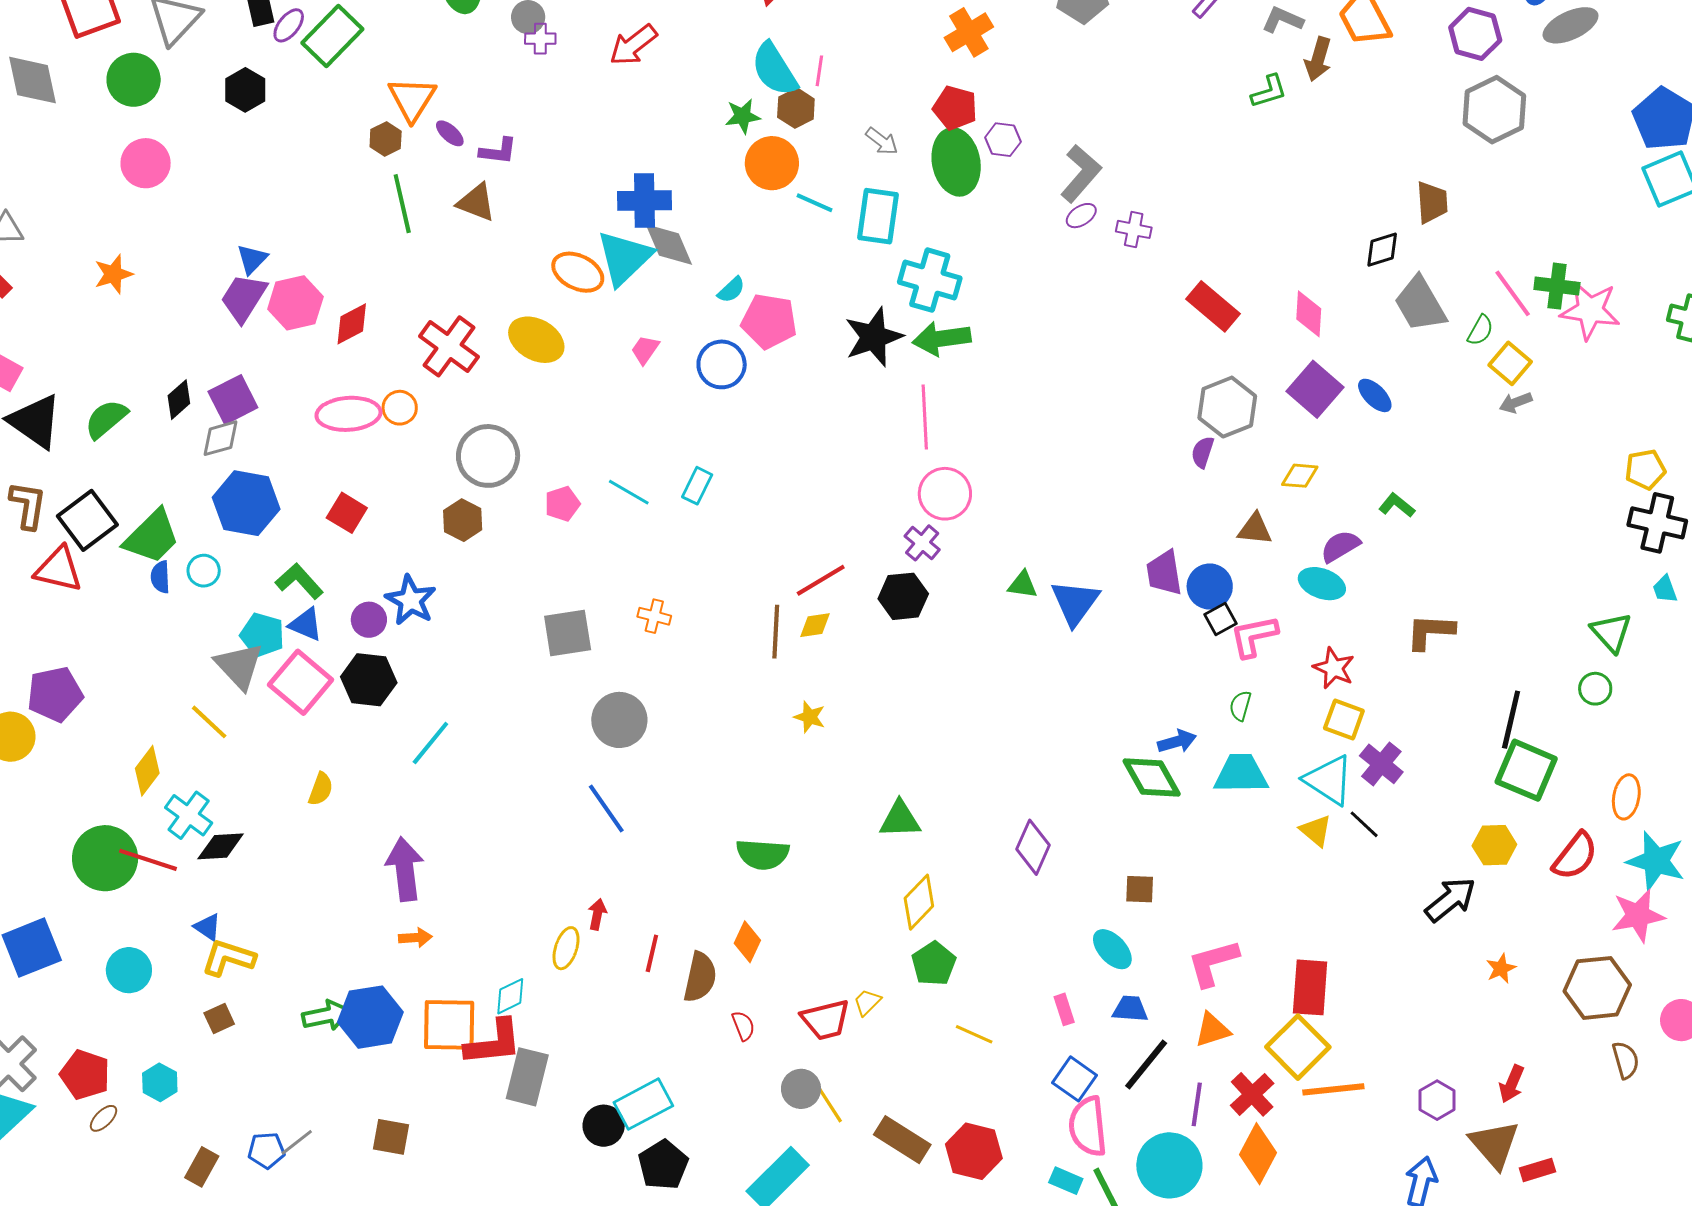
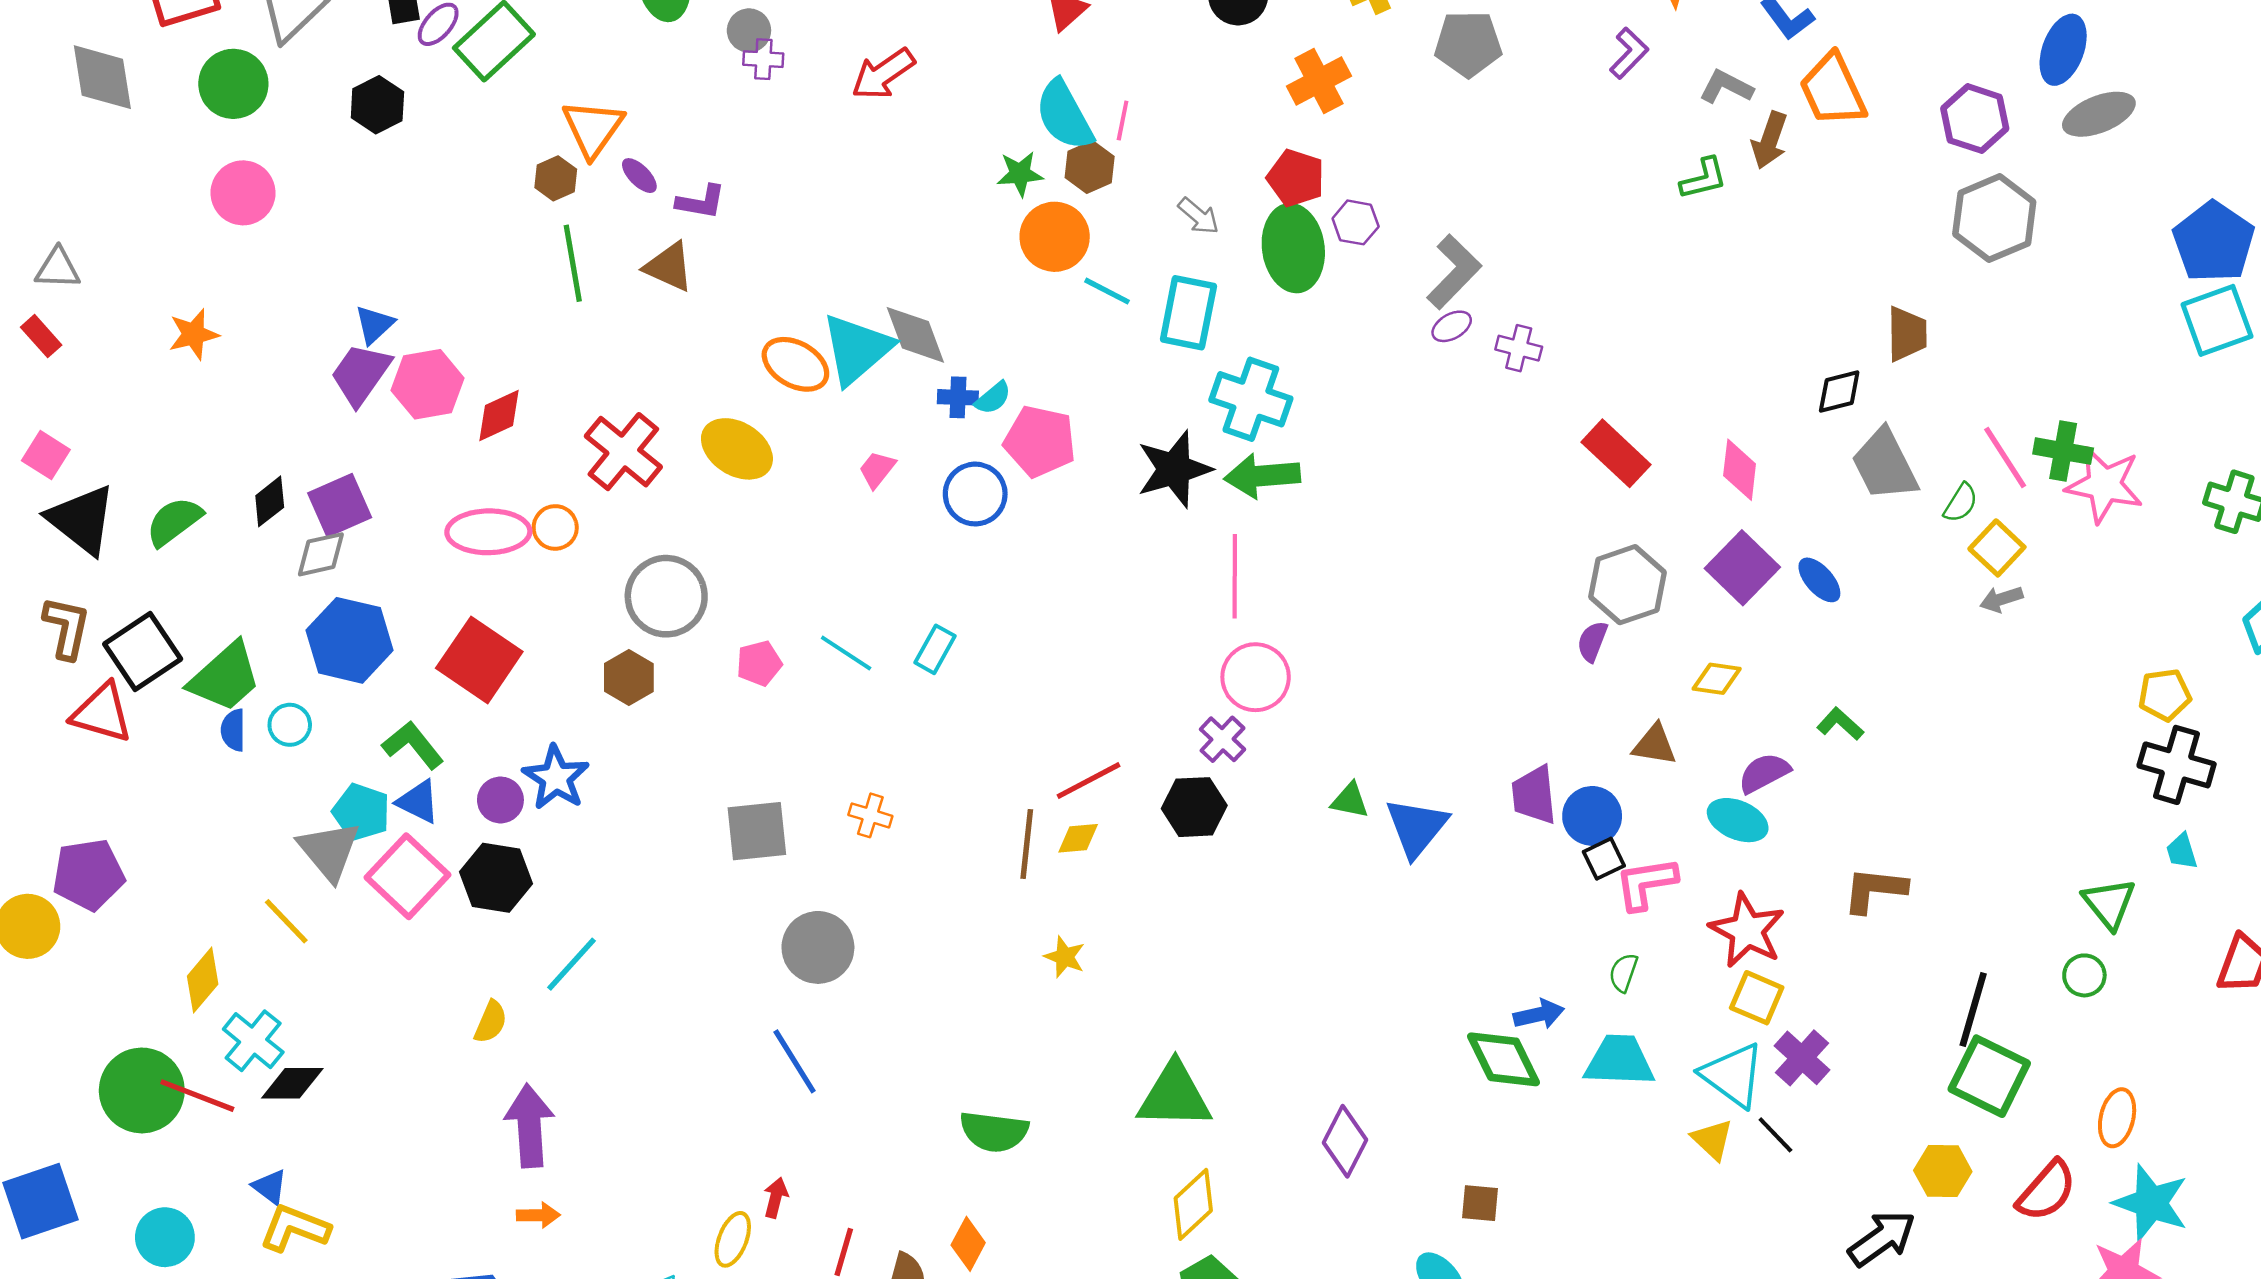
blue cross: (644, 201) -> (958, 397), moved, size x0.6
red square: (347, 513) -> (479, 660), size x1.6
red star: (1334, 668) -> (1747, 930), size x1.4
yellow semicircle: (321, 789) -> (491, 1022), moved
green triangle: (900, 819) -> (1174, 1096), size x1.4

